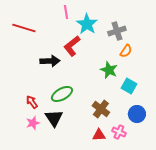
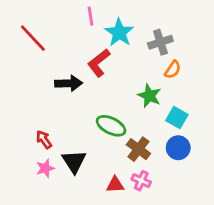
red line: (24, 28) -> (33, 38), turned 30
green ellipse: (62, 94) -> (111, 126), moved, turned 55
blue circle: (137, 114) -> (178, 148), moved
pink cross: (119, 132) -> (141, 181), moved
red triangle: (99, 135) -> (115, 185), moved

